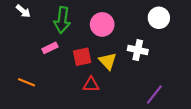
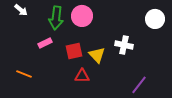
white circle: (159, 18) -> (155, 19), moved
pink circle: (102, 24) -> (82, 16), moved

